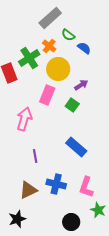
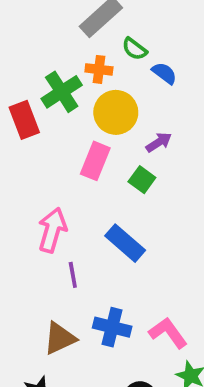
orange cross: (49, 46) -> (99, 69), turned -32
pink arrow: (24, 119) -> (52, 230), moved
blue rectangle: (76, 147) -> (125, 243), moved
pink L-shape: (86, 187) -> (168, 333), turned 125

